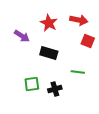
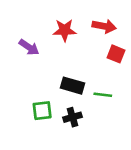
red star: (49, 23) -> (65, 30), turned -30
black rectangle: (49, 53) -> (72, 86), moved

